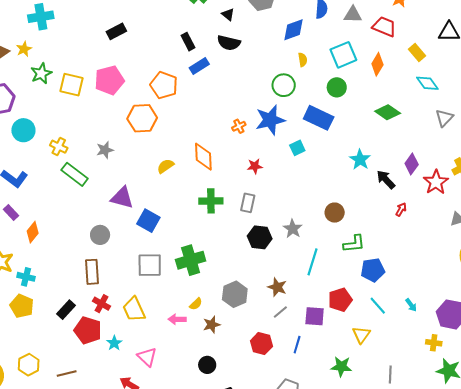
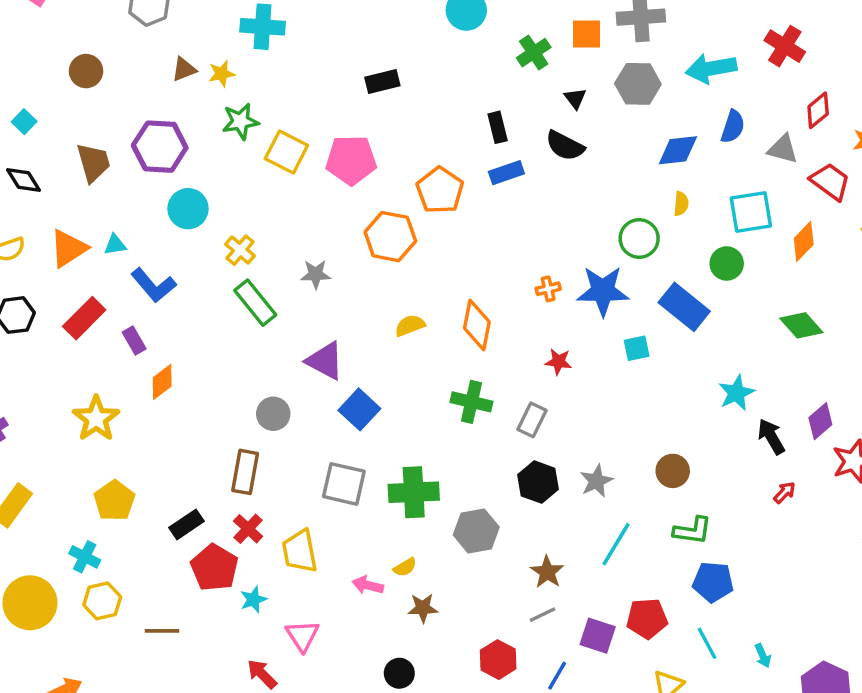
cyan cross: (26, 277) -> (85, 557), moved
gray hexagon: (235, 294) -> (476, 531), moved

